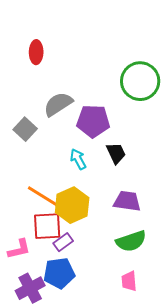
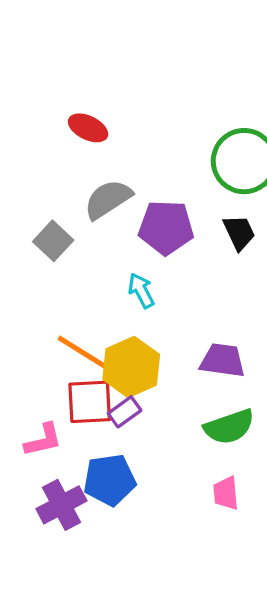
red ellipse: (36, 52) -> (88, 128), moved, turned -65
black trapezoid: (116, 153) -> (239, 232), moved
purple rectangle: (63, 242) -> (125, 412), moved

